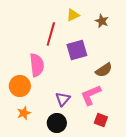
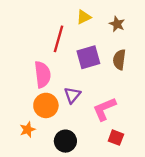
brown semicircle: (104, 70) -> (119, 60), moved, turned 132
orange circle: (20, 86) -> (46, 105), moved
purple triangle: (63, 99) -> (72, 95), moved

